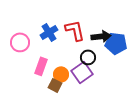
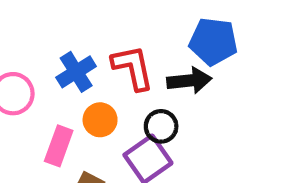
blue pentagon: (116, 43) -> (213, 41), moved
orange circle: (61, 74) -> (100, 120), moved

